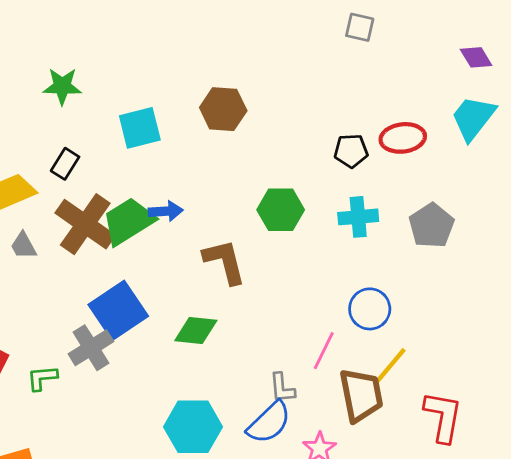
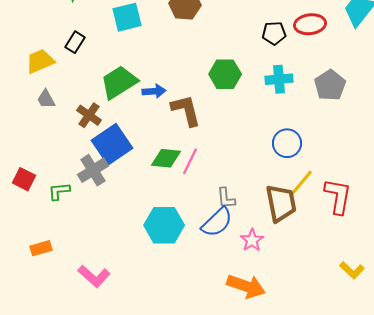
blue arrow: (166, 211) -> (154, 91), moved
brown cross: (85, 224) -> (89, 115), moved, size x0.6
pink line: (324, 351) -> (190, 161), moved
red L-shape: (443, 417) -> (338, 196), moved

